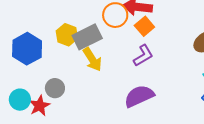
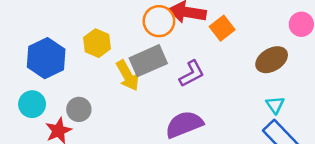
orange square: (144, 26) -> (222, 28), moved
gray rectangle: (87, 37) -> (148, 61), moved
cyan circle: (20, 100) -> (32, 104), moved

